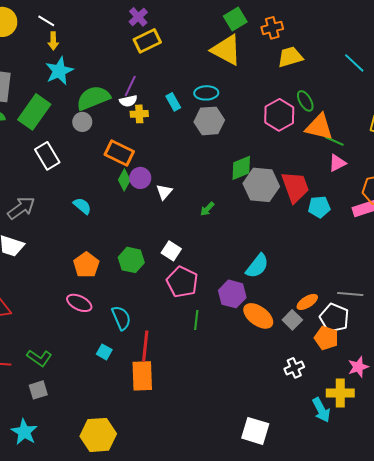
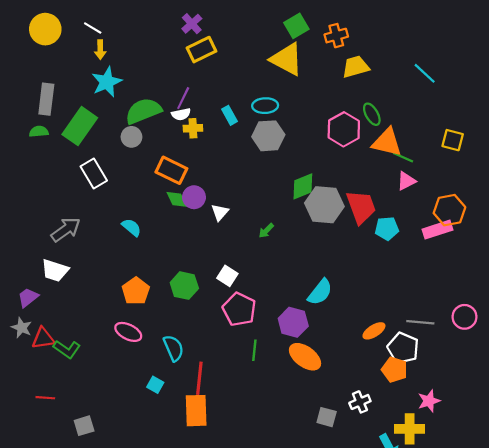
green diamond: (124, 180) -> (177, 199), turned -55
orange ellipse: (258, 316) -> (305, 357), moved
gray square: (292, 320) -> (327, 417), moved, turned -30
green L-shape: (39, 358) -> (67, 349), moved

